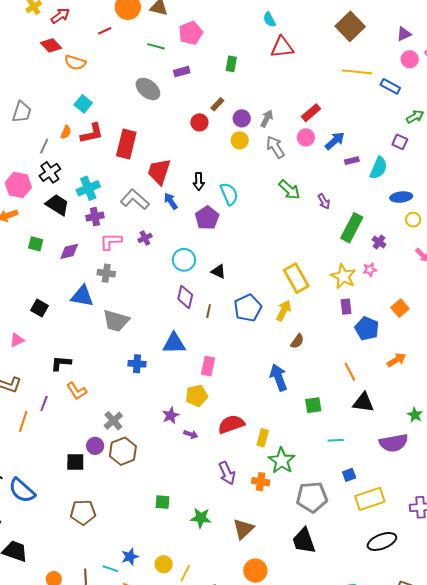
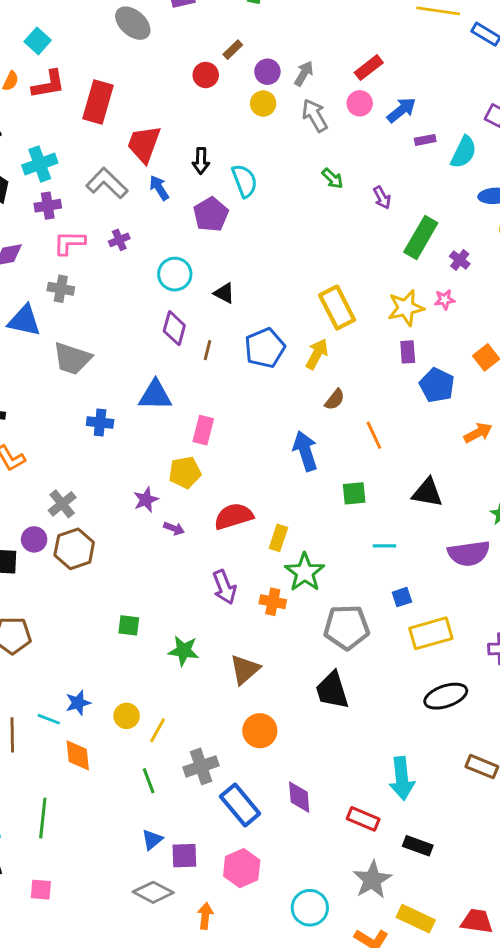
green arrow: (289, 190) -> (333, 178), size x0.7
yellow star: (343, 276) -> (406, 308), turned 30
orange line: (350, 372) -> (374, 435), moved

